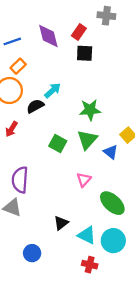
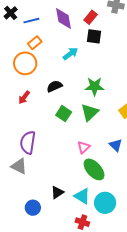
cyan arrow: (53, 90) -> (70, 54), moved
black semicircle: (35, 106) -> (54, 86), moved
blue triangle: (111, 152) -> (116, 145), moved
green ellipse: (112, 203) -> (94, 169), moved
black triangle: (61, 223) -> (57, 192), moved

